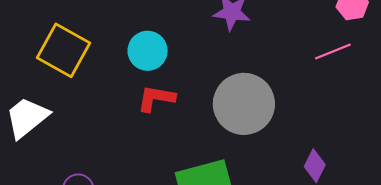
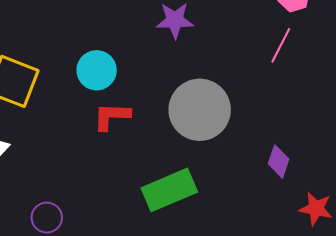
pink line: (333, 51) -> (281, 45), turned -33

